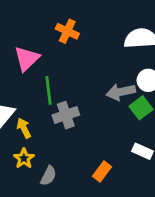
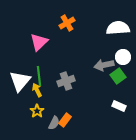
orange cross: (67, 31) -> (67, 23), turned 35
green line: (48, 90) -> (39, 76), moved
orange rectangle: (102, 171) -> (65, 120), moved

